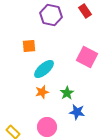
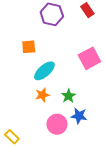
pink square: (87, 57) -> (89, 58), turned 35
pink circle: (47, 127) -> (57, 124), moved

